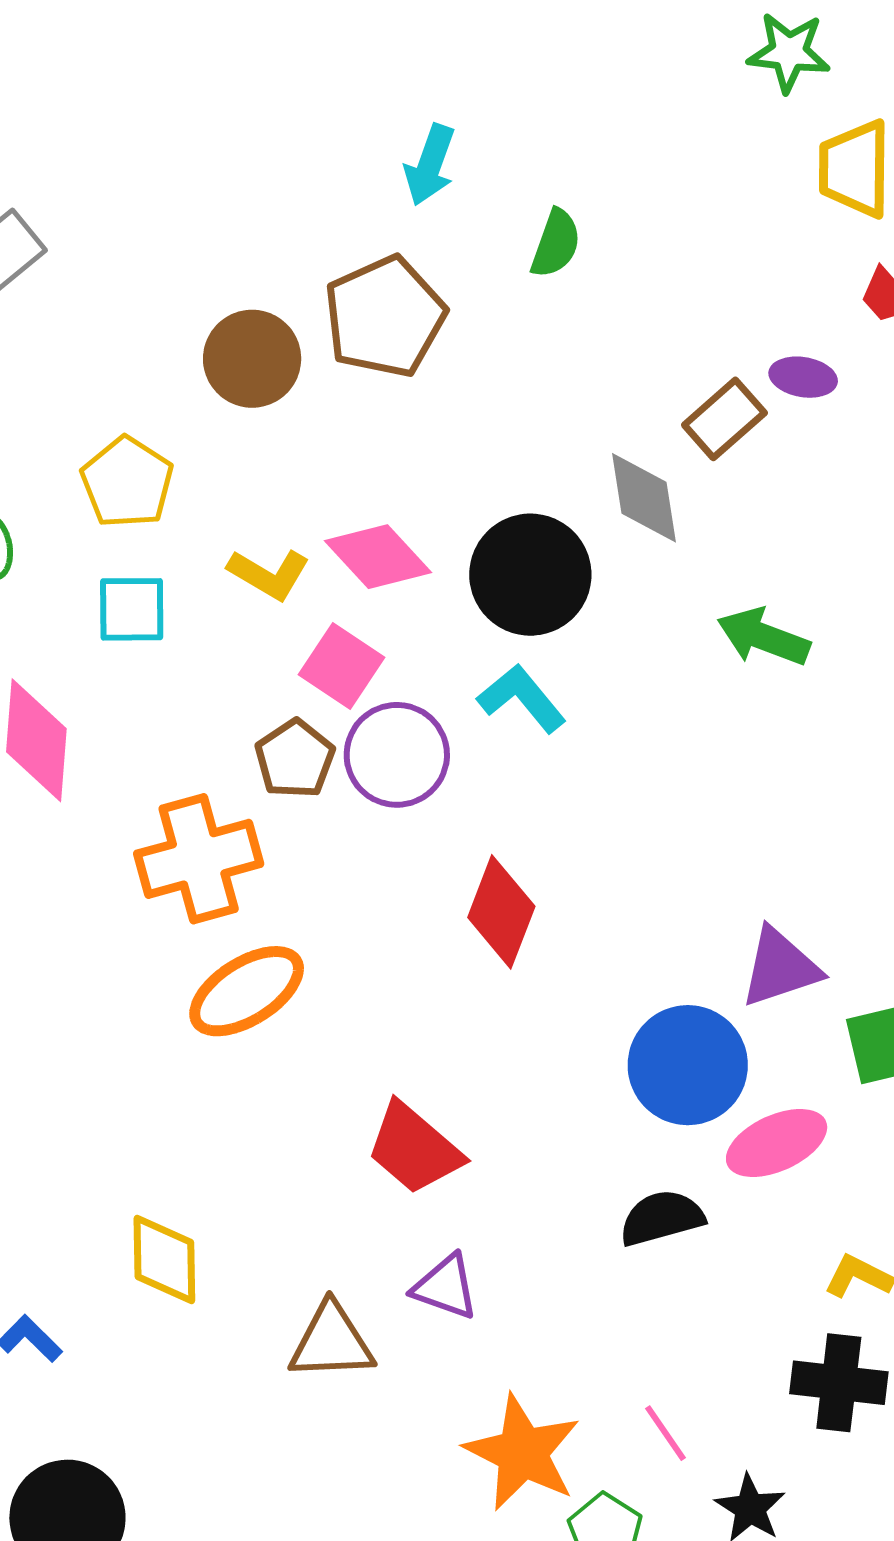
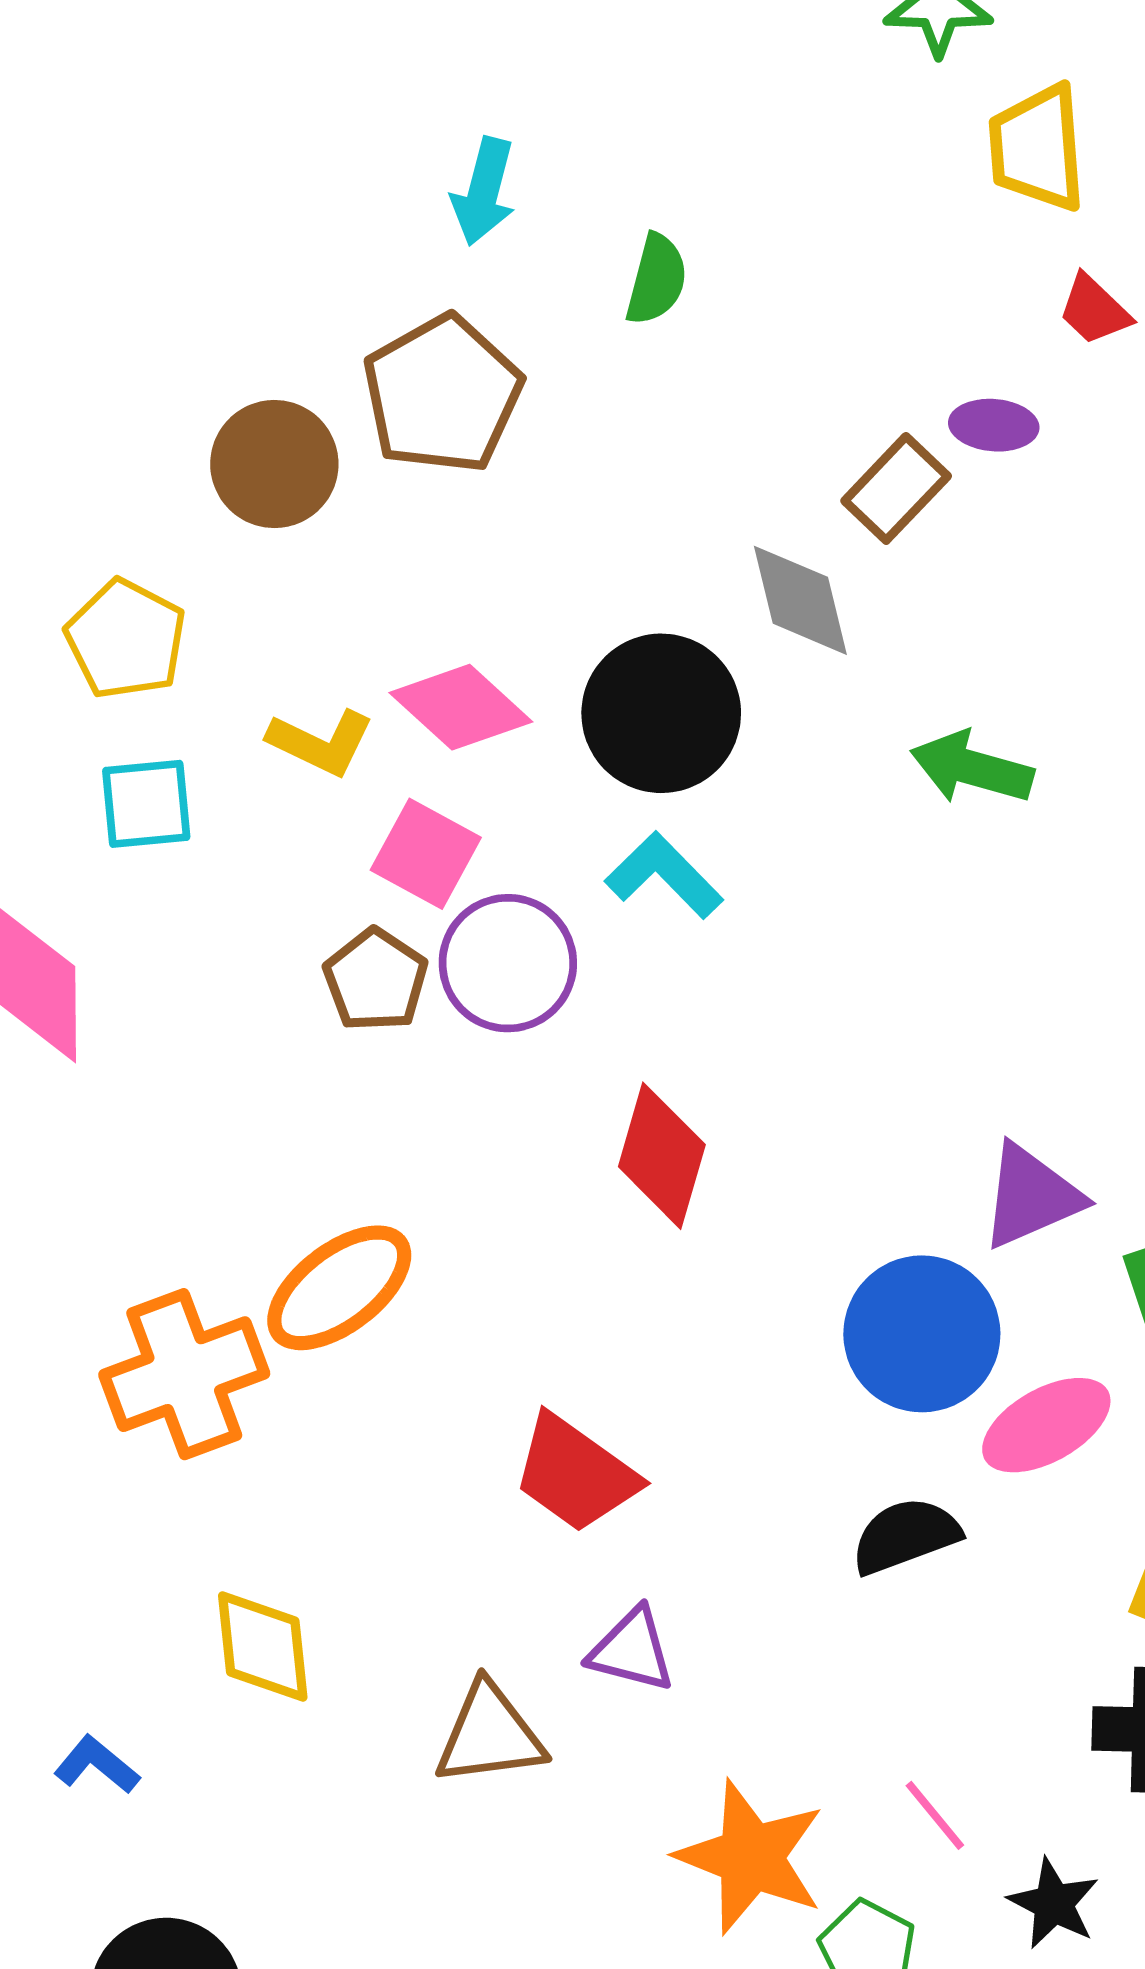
orange cross: (199, 859) -> (184, 1374), moved

